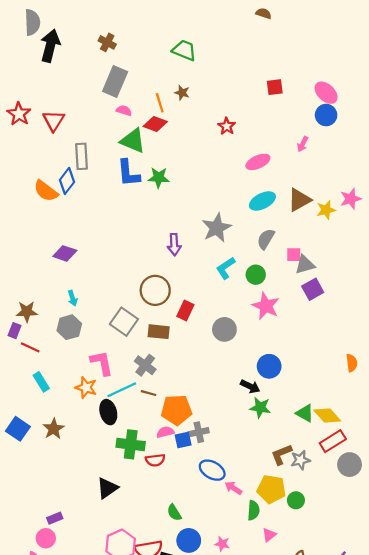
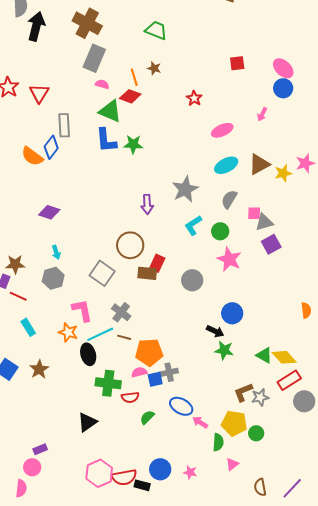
brown cross: (107, 42) -> (87, 23), size x1.8
brown rectangle: (159, 332) -> (147, 273), moved
green semicircle: (174, 513) -> (147, 417), moved, turned 77

